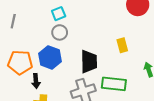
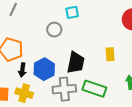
cyan square: (59, 14) -> (72, 12), moved
blue hexagon: (50, 57) -> (44, 69), moved

